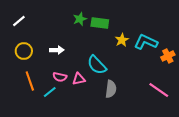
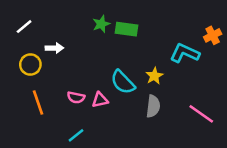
yellow star: (122, 40) -> (154, 76), moved
white arrow: (57, 50) -> (54, 48), moved
orange cross: (168, 56) -> (213, 35), moved
gray semicircle: (111, 89) -> (153, 106), moved
cyan line: (50, 92) -> (76, 135), moved

